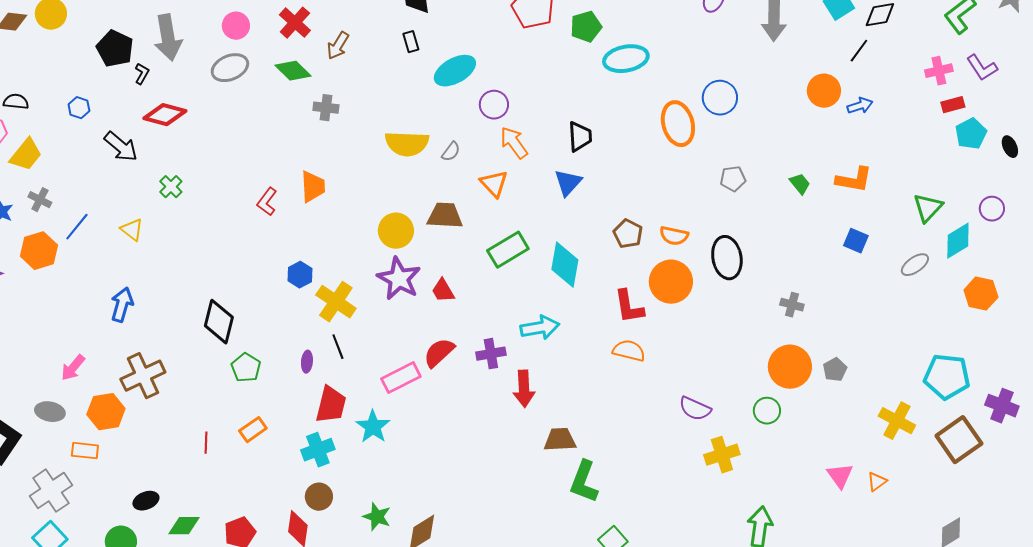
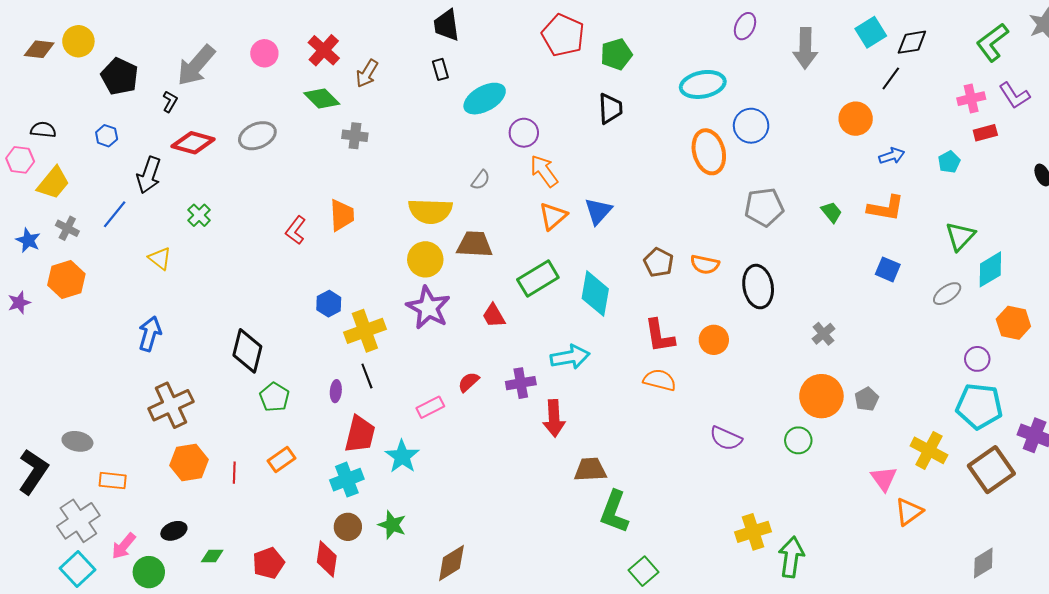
gray arrow: (168, 38) -> (196, 65), turned 51
black pentagon: (115, 49) -> (120, 76), moved
cyan ellipse: (626, 59) -> (703, 84), moved
gray ellipse: (230, 68) -> (257, 136), moved
blue arrow: (860, 106) -> (892, 156), moved
cyan pentagon: (971, 134) -> (949, 162), moved, size x0.7
black trapezoid: (580, 137) -> (610, 109), moved
yellow semicircle: (407, 144) -> (430, 211), moved
black arrow: (121, 147) -> (149, 175), turned 69
gray pentagon: (733, 179) -> (764, 207), size x1.5
orange triangle: (494, 184) -> (553, 216), moved, turned 32
purple circle: (992, 209) -> (977, 359), moved
blue line: (77, 227) -> (115, 214), moved
orange circle: (671, 282) -> (714, 340), moved, size x0.7
red trapezoid: (443, 291) -> (494, 316), moved
yellow cross: (336, 302) -> (365, 331), turned 36
gray cross: (792, 305) -> (823, 334), turned 35
red semicircle: (439, 353) -> (469, 382), size x0.7
pink arrow: (73, 368) -> (124, 546), moved
pink rectangle: (401, 378) -> (430, 407), size x0.7
orange hexagon: (106, 412) -> (189, 462), moved
yellow cross: (722, 455) -> (753, 532), moved
pink triangle: (840, 476) -> (884, 479), moved
orange triangle: (877, 482) -> (909, 512), size x1.4
green star: (377, 517) -> (392, 525), moved
green diamond: (184, 526) -> (212, 556), size x0.7

